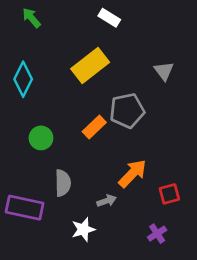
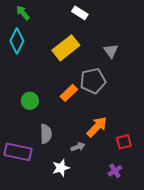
gray triangle: (164, 71) -> (111, 51), moved
cyan diamond: (23, 79) -> (17, 41), moved

